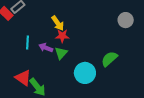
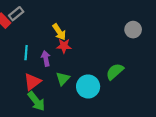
purple arrow: (46, 48) -> (46, 58), turned 56
green triangle: (61, 53) -> (63, 79), moved
red triangle: (23, 78) -> (32, 82), moved, turned 48

